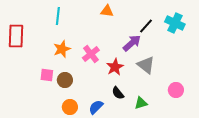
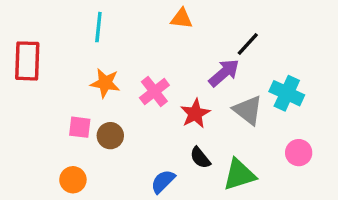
cyan cross: (175, 23) -> (287, 93), moved
orange star: (62, 49) -> (105, 83), turned 30
green triangle: (141, 103) -> (239, 175), size x1.5
orange circle: (70, 107) -> (73, 180), moved

